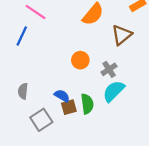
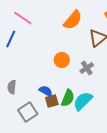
cyan semicircle: (114, 91) -> (83, 101), moved
green semicircle: (87, 104) -> (68, 98), turned 30

